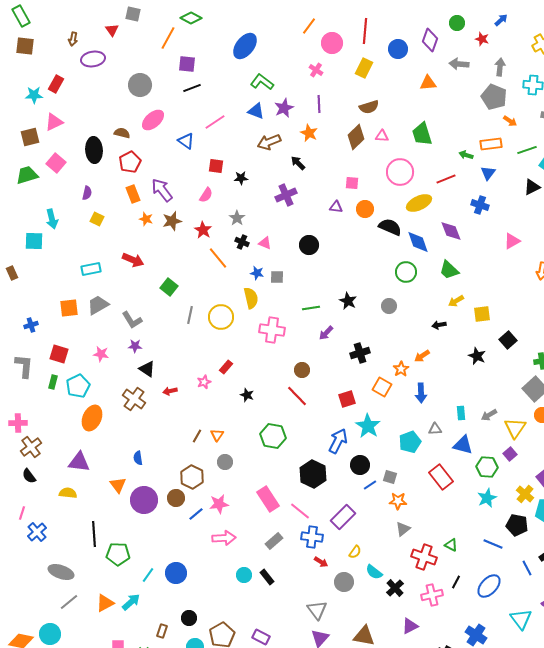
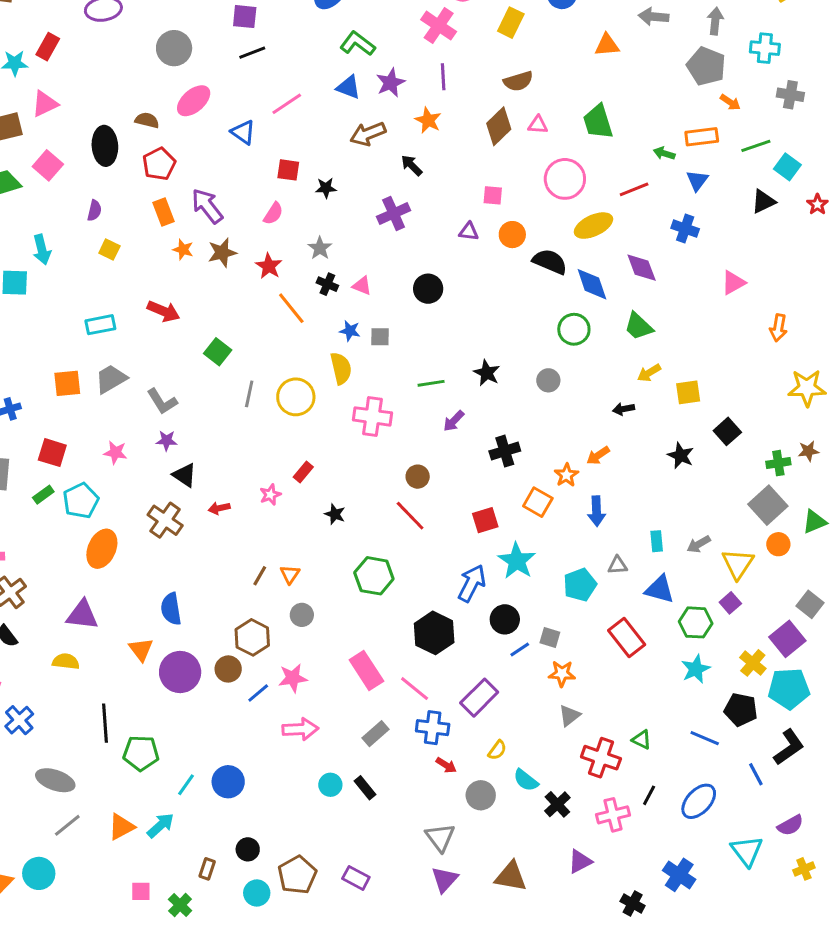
pink cross: (316, 70) -> (439, 26), size x1.6
green rectangle: (53, 382) -> (43, 495), turned 40
blue semicircle: (138, 458) -> (171, 609), size x1.5

